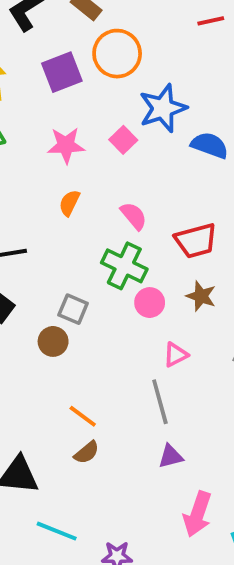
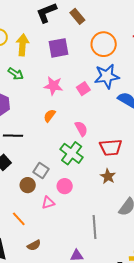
orange circle: (117, 54) -> (104, 44), moved
pink circle: (150, 303) -> (65, 186), moved
pink triangle: (176, 355) -> (48, 203), moved
gray line: (160, 402) -> (94, 227), moved
orange line: (83, 416) -> (19, 219), moved

